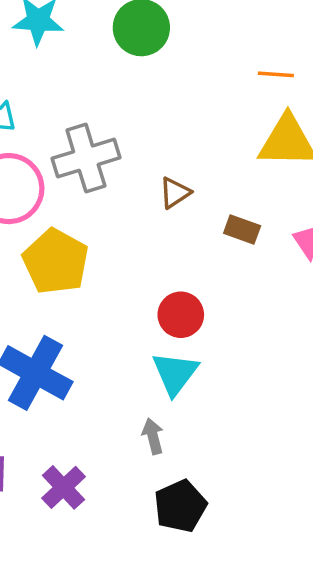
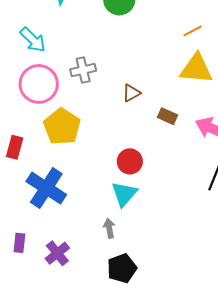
orange line: (276, 74) -> (193, 31), turned -36
gray cross: (86, 158) -> (83, 70), size x0.7

